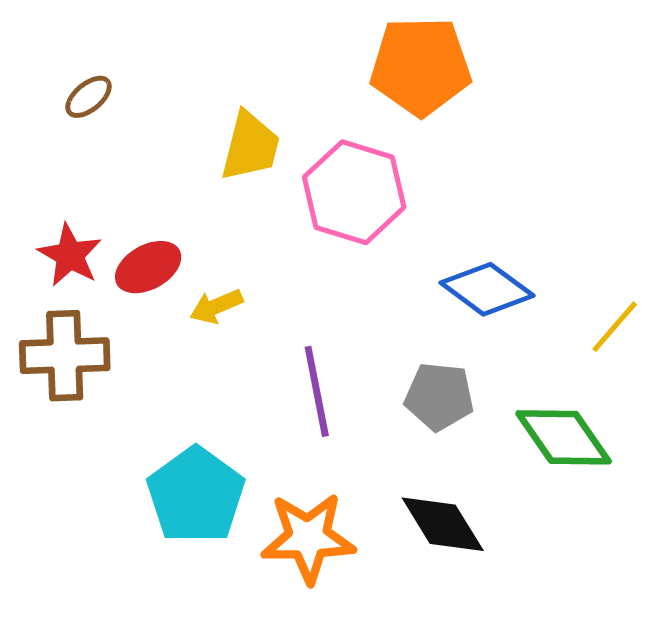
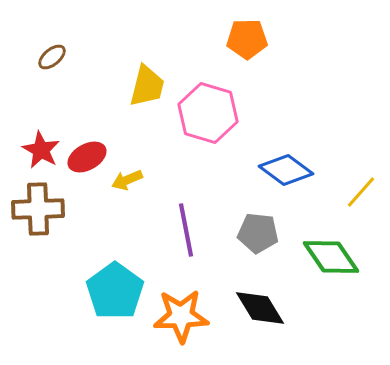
orange pentagon: (421, 66) -> (247, 39), size x0.7

